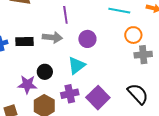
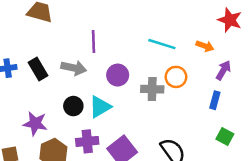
black rectangle: (25, 42) -> (38, 69), turned 54
gray cross: (143, 55) -> (152, 89), moved
black circle: (45, 72) -> (73, 106), moved

